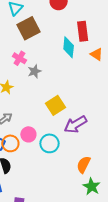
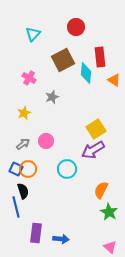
brown square: (28, 28) -> (63, 60), moved
pink cross: (19, 58) -> (29, 78), moved
yellow square: (56, 105) -> (96, 129), moved
pink circle: (28, 134) -> (46, 141), moved

